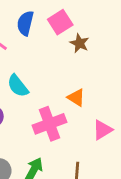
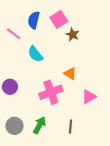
cyan semicircle: (18, 86) -> (35, 54), moved

